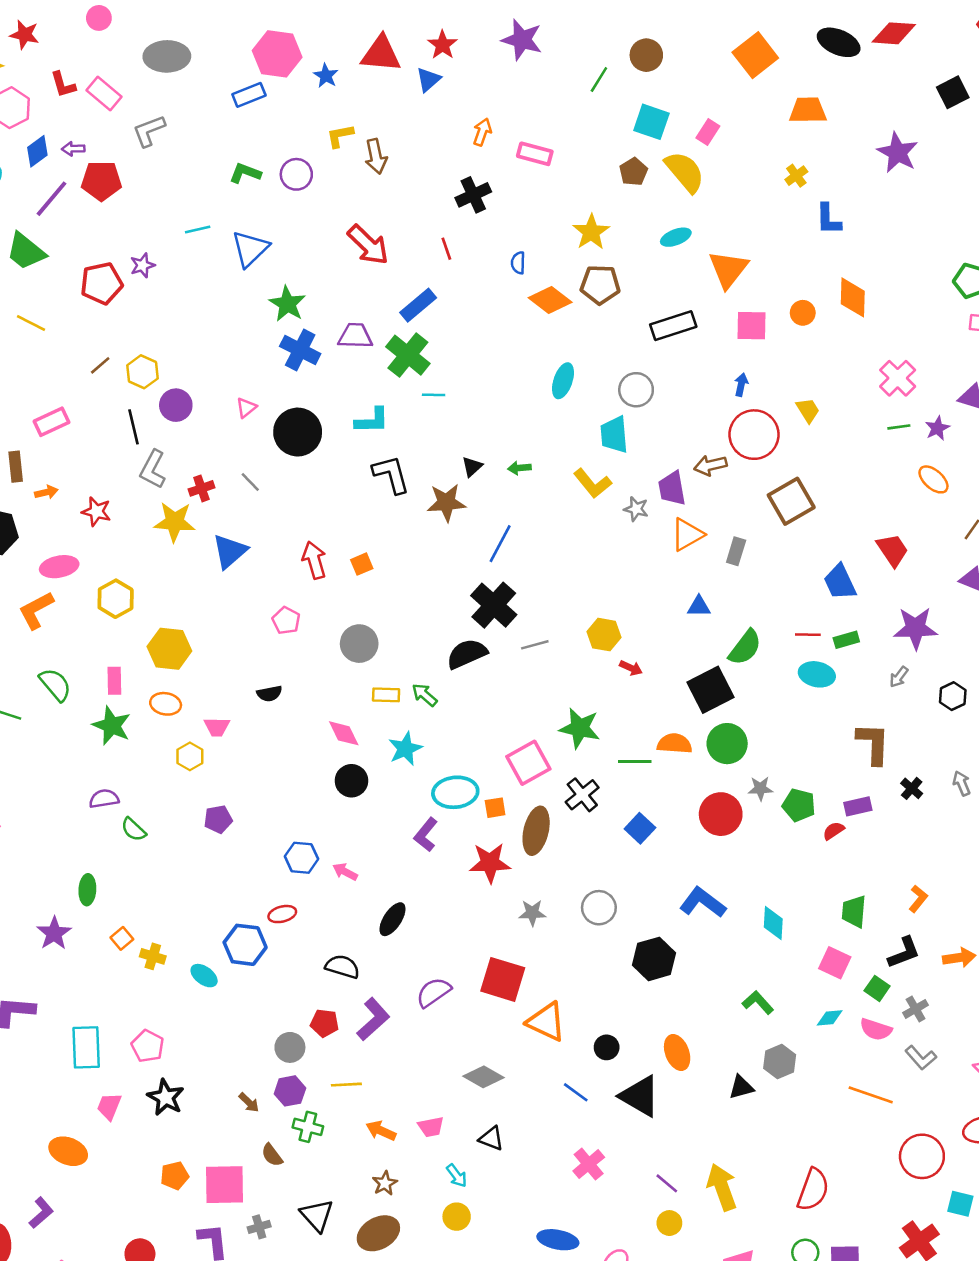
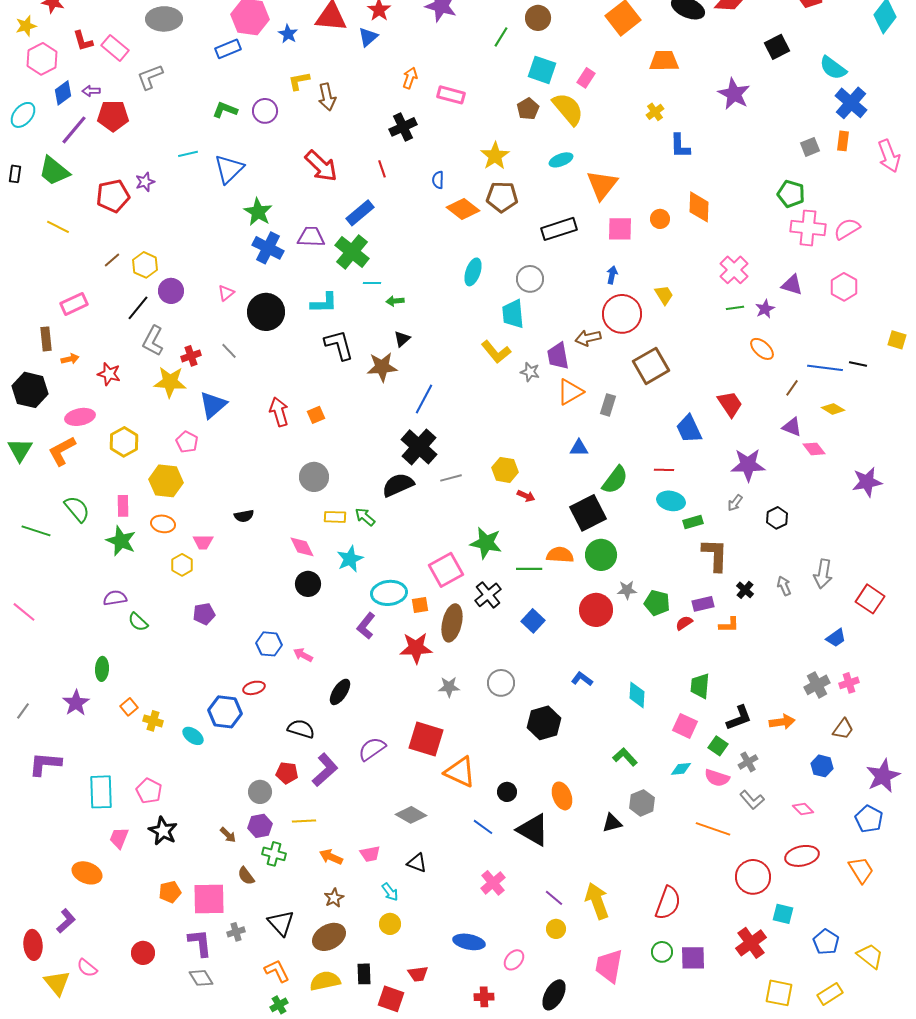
black line: (134, 427) -> (138, 308), turned 52
green arrow: (519, 468) -> (395, 301), moved
pink pentagon: (286, 620) -> (187, 442), moved
green rectangle: (846, 640) -> (693, 522), moved
orange L-shape: (918, 899) -> (729, 625), moved, turned 50
blue L-shape: (703, 903) -> (582, 679), size x0.6

